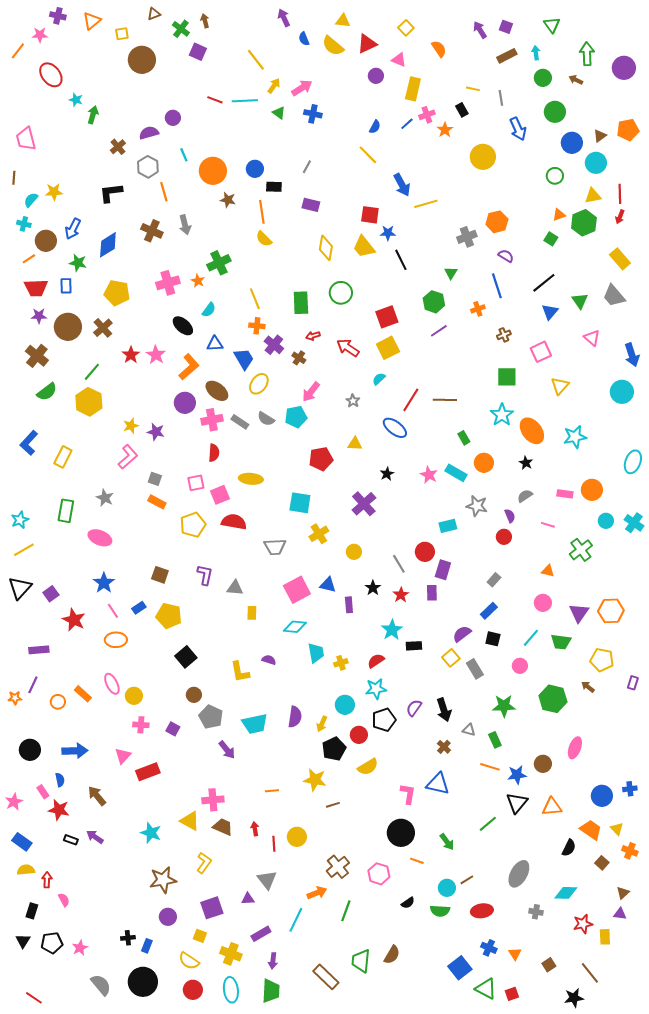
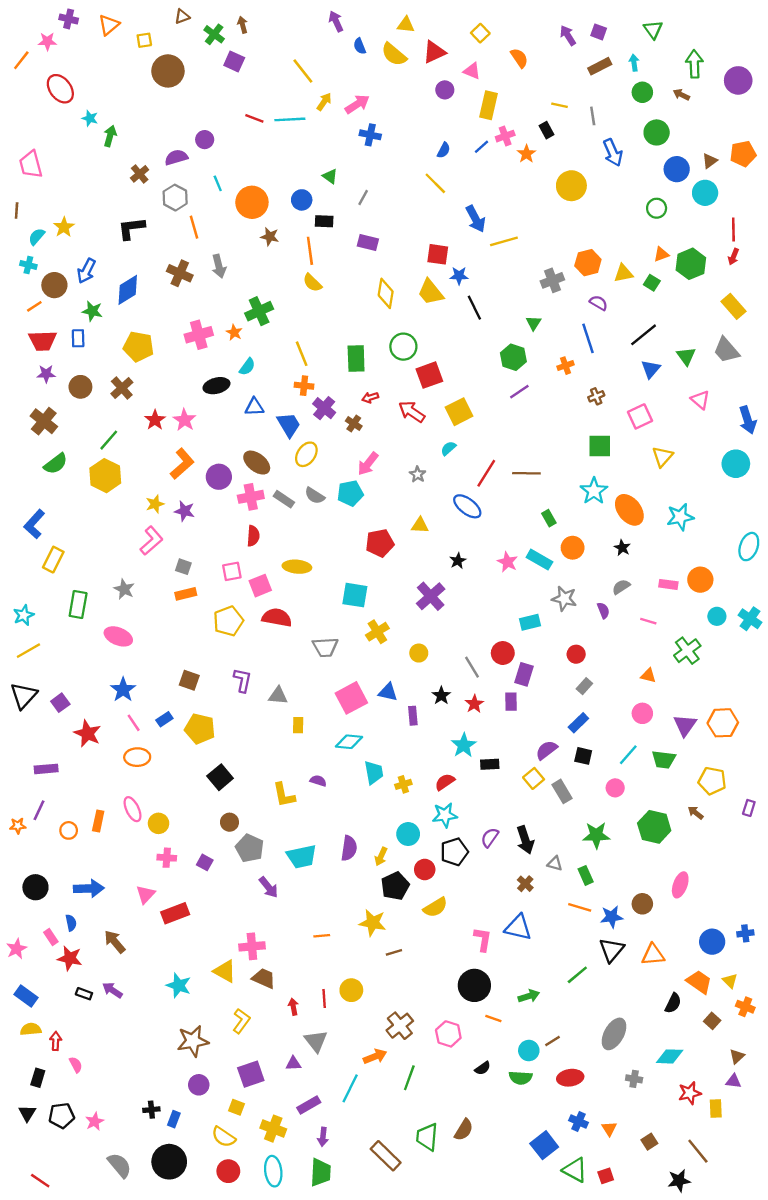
green triangle: (279, 113) -> (330, 176), moved
yellow star: (54, 192) -> (64, 227), turned -30
yellow triangle: (593, 196) -> (623, 273), moved
red square: (387, 317) -> (429, 375), moved
black ellipse: (183, 326) -> (216, 386), turned -55
brown circle: (68, 327) -> (80, 387), size x0.7
orange L-shape: (189, 367) -> (182, 464), moved
yellow rectangle: (63, 457) -> (53, 560), moved
orange rectangle: (157, 502) -> (186, 594), turned -42
red circle: (504, 537) -> (576, 654), moved
orange rectangle: (83, 694) -> (98, 821), turned 60
red arrow: (255, 829) -> (293, 1007), moved
green arrow: (447, 842) -> (529, 996), turned -72

